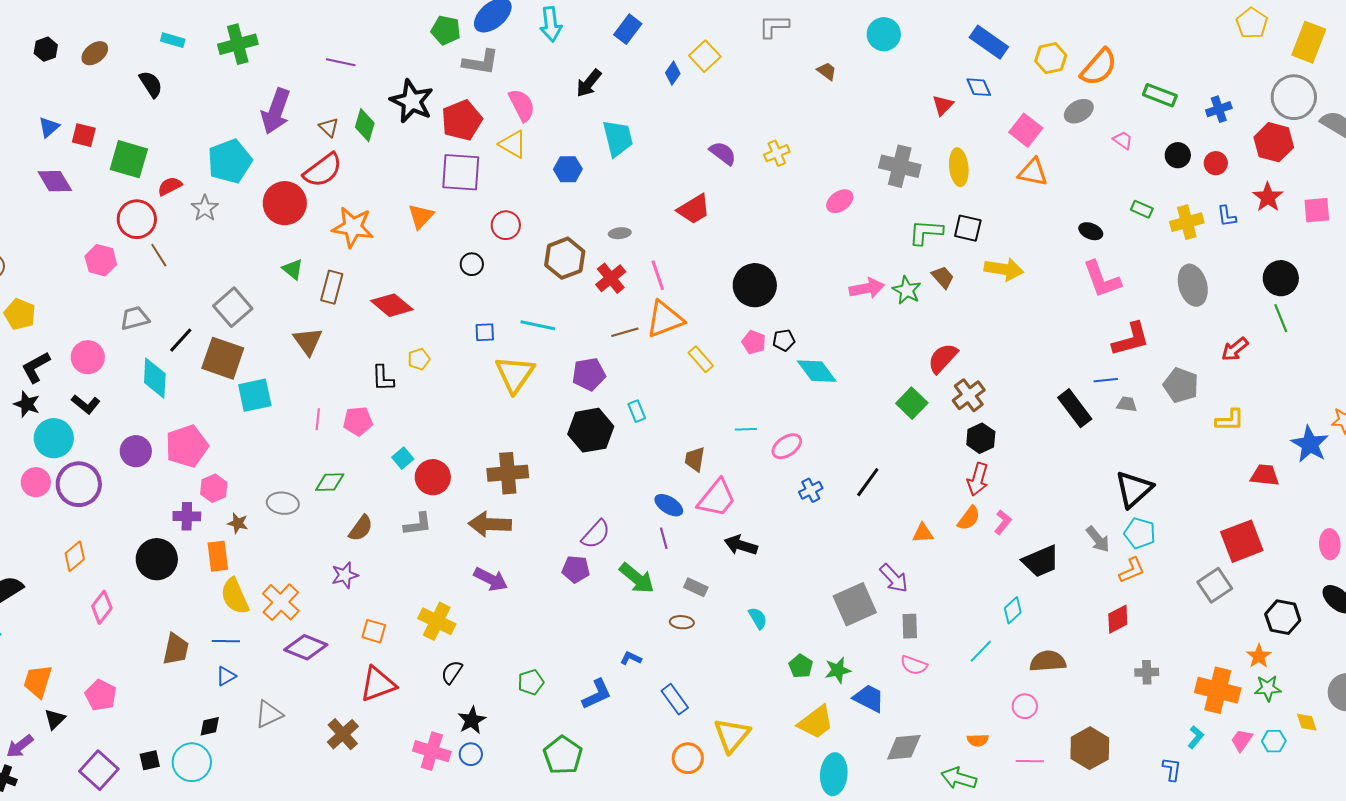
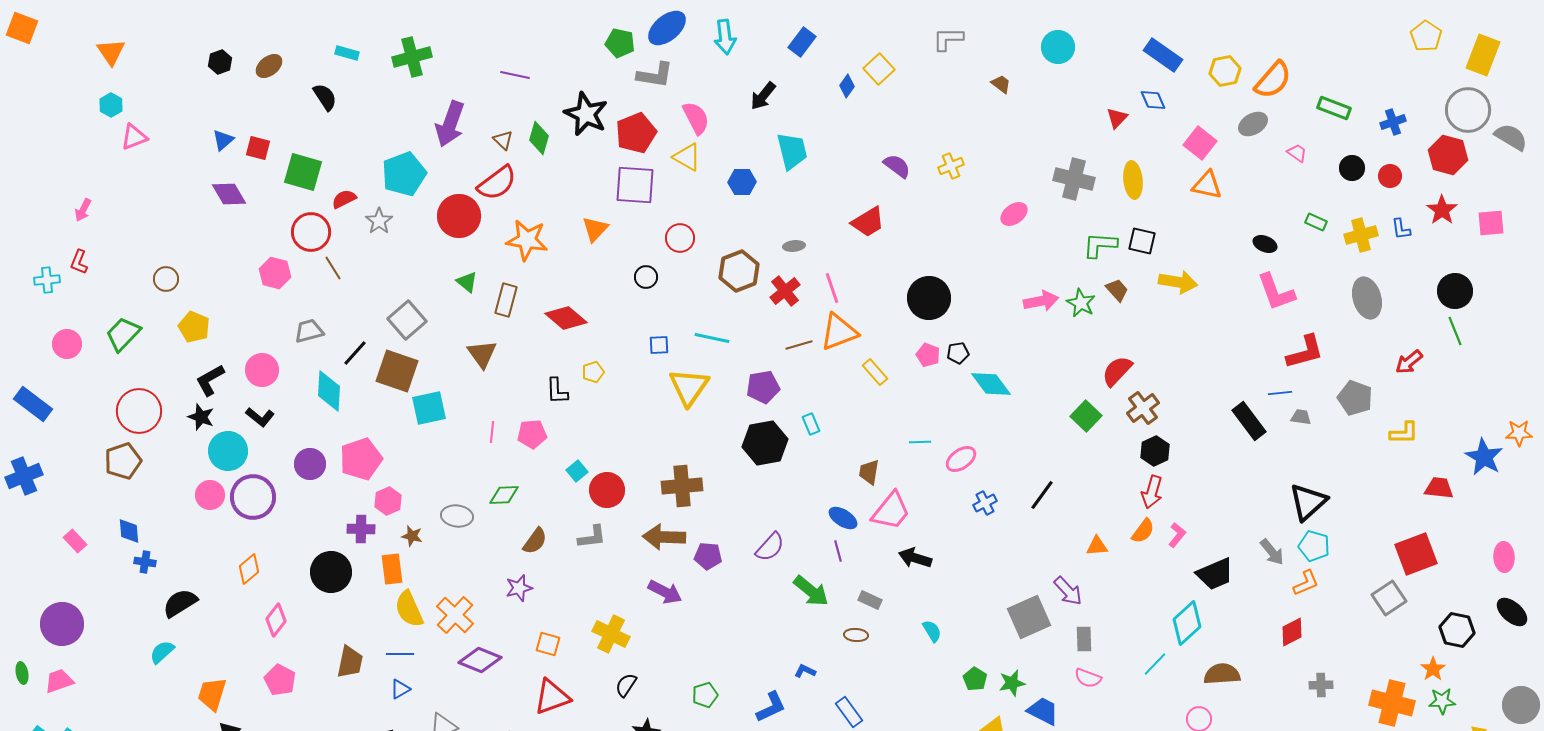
purple pentagon: (576, 569) -> (708, 556), moved
cyan diamond: (1013, 610) -> (1187, 623), size x1.6
pink pentagon: (101, 695) -> (280, 680), moved

